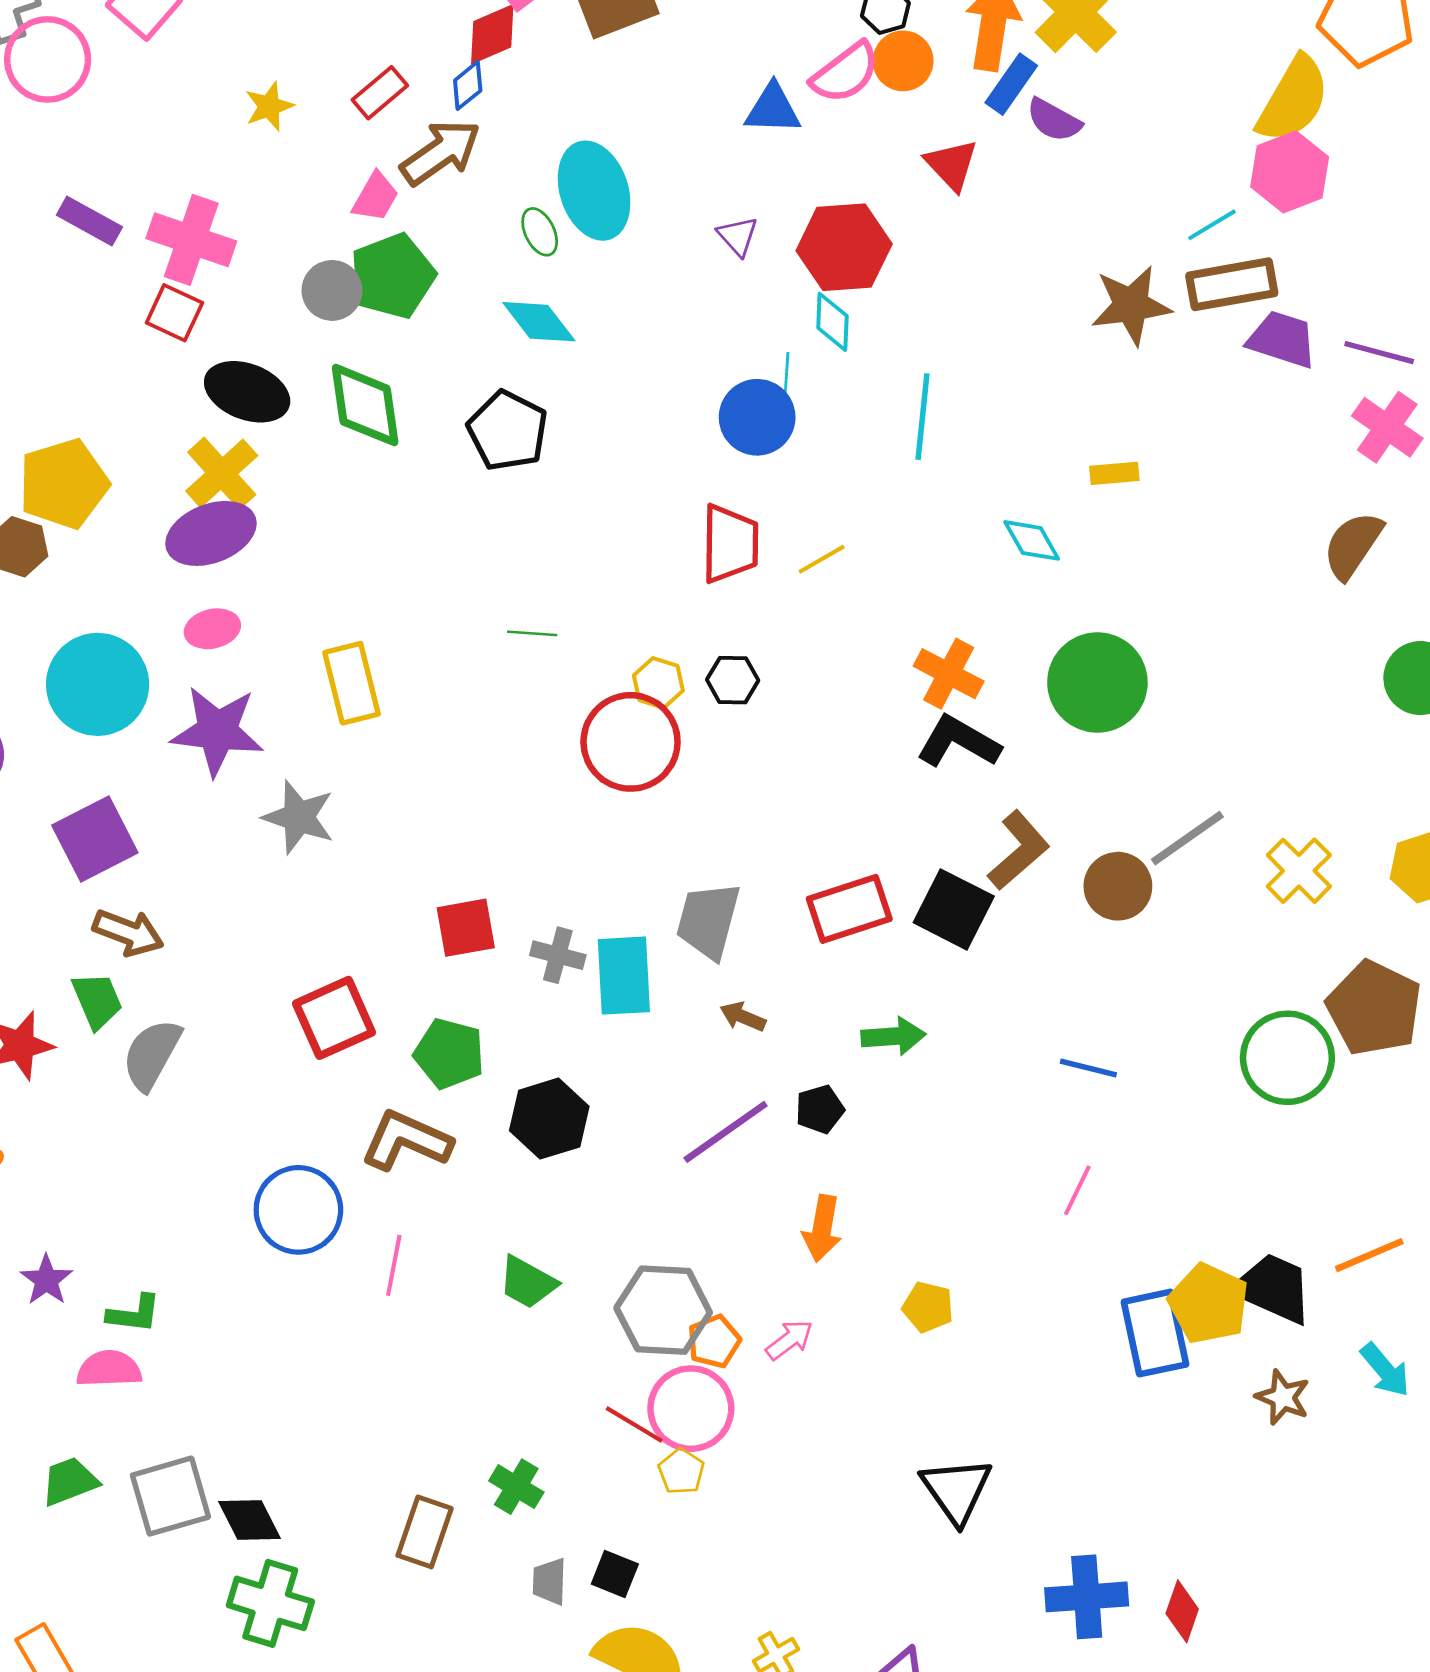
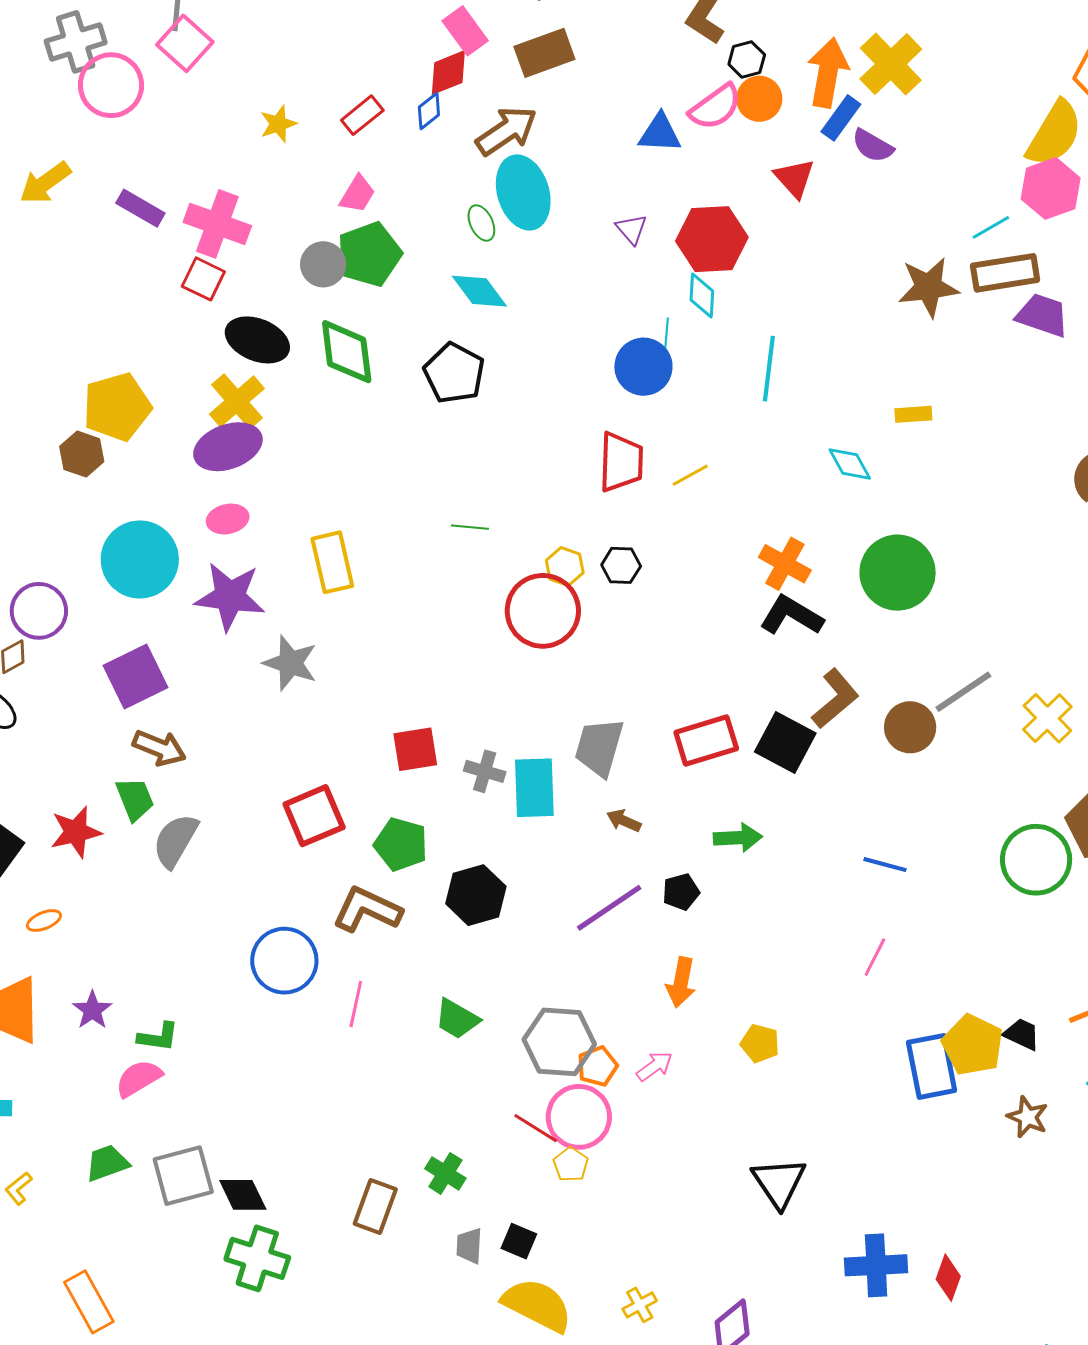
brown arrow: (441, 152) -> (507, 131), moved
black trapezoid: (1273, 1288) -> (1022, 1034), size x0.6
pink semicircle: (109, 1369) -> (139, 1078), turned -30

